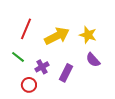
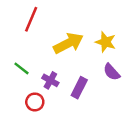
red line: (26, 29) -> (31, 19), moved
purple cross: (42, 67) -> (50, 80), turned -32

